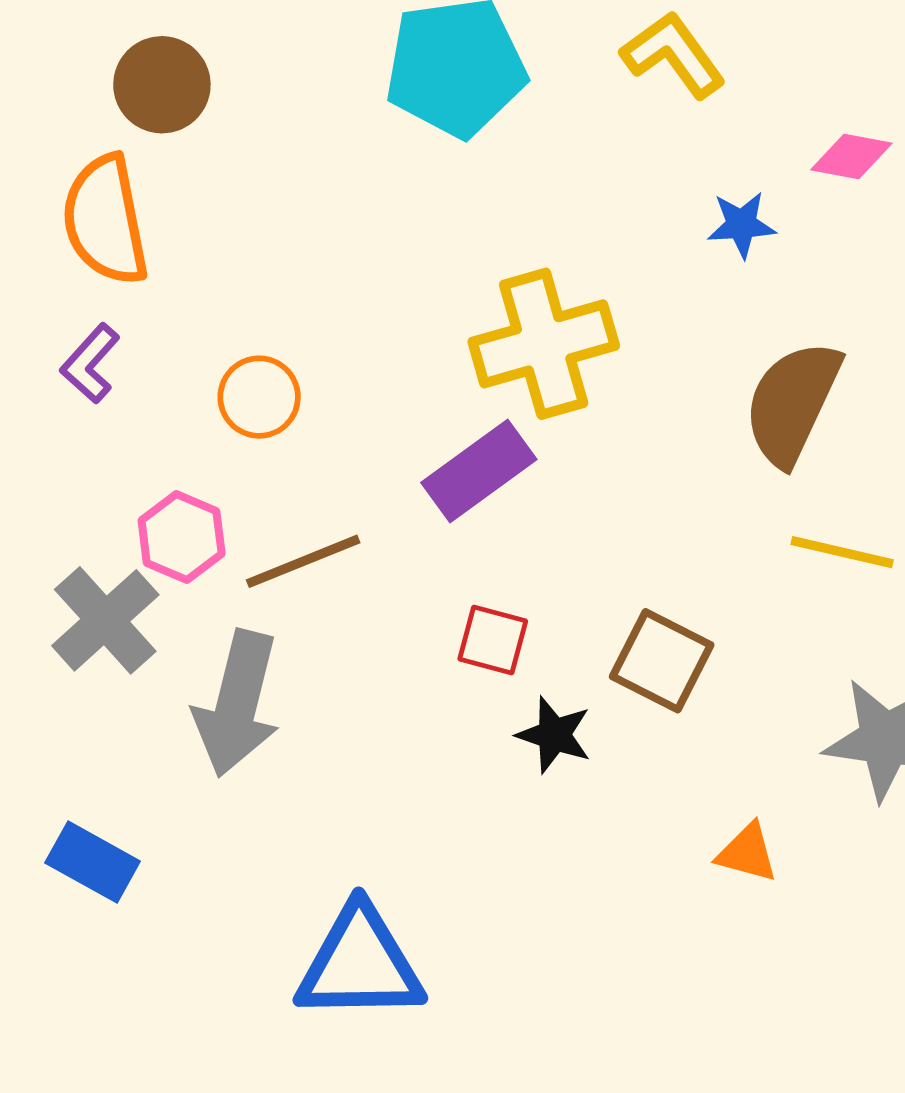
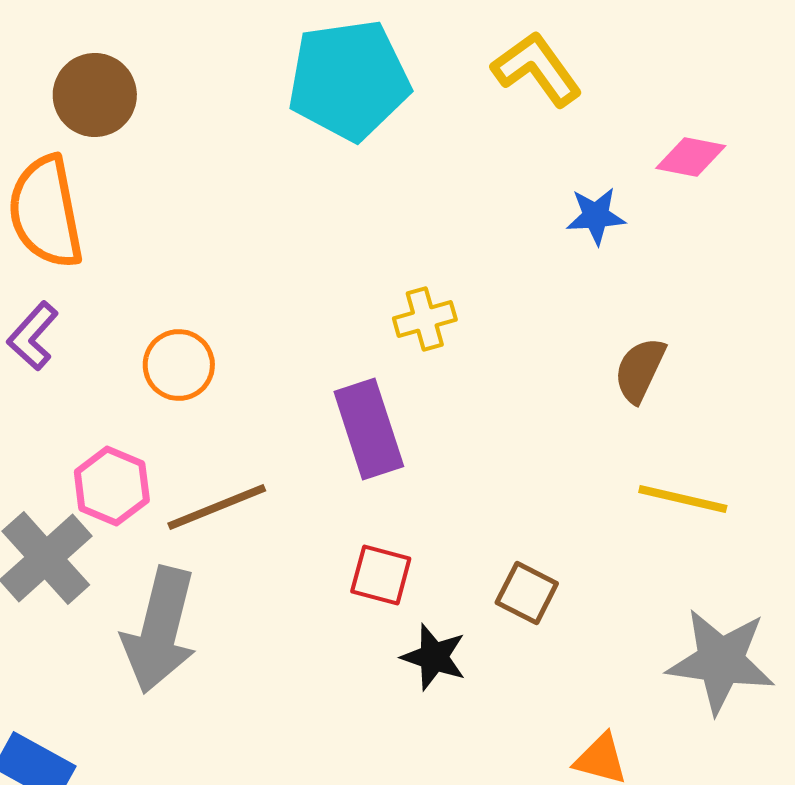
yellow cross: (544, 344) -> (425, 319), size x0.5
brown semicircle: (792, 403) -> (640, 370), size x0.6
purple rectangle: (479, 471) -> (369, 429), turned -72
brown square: (662, 661) -> (527, 593), size x0.7

